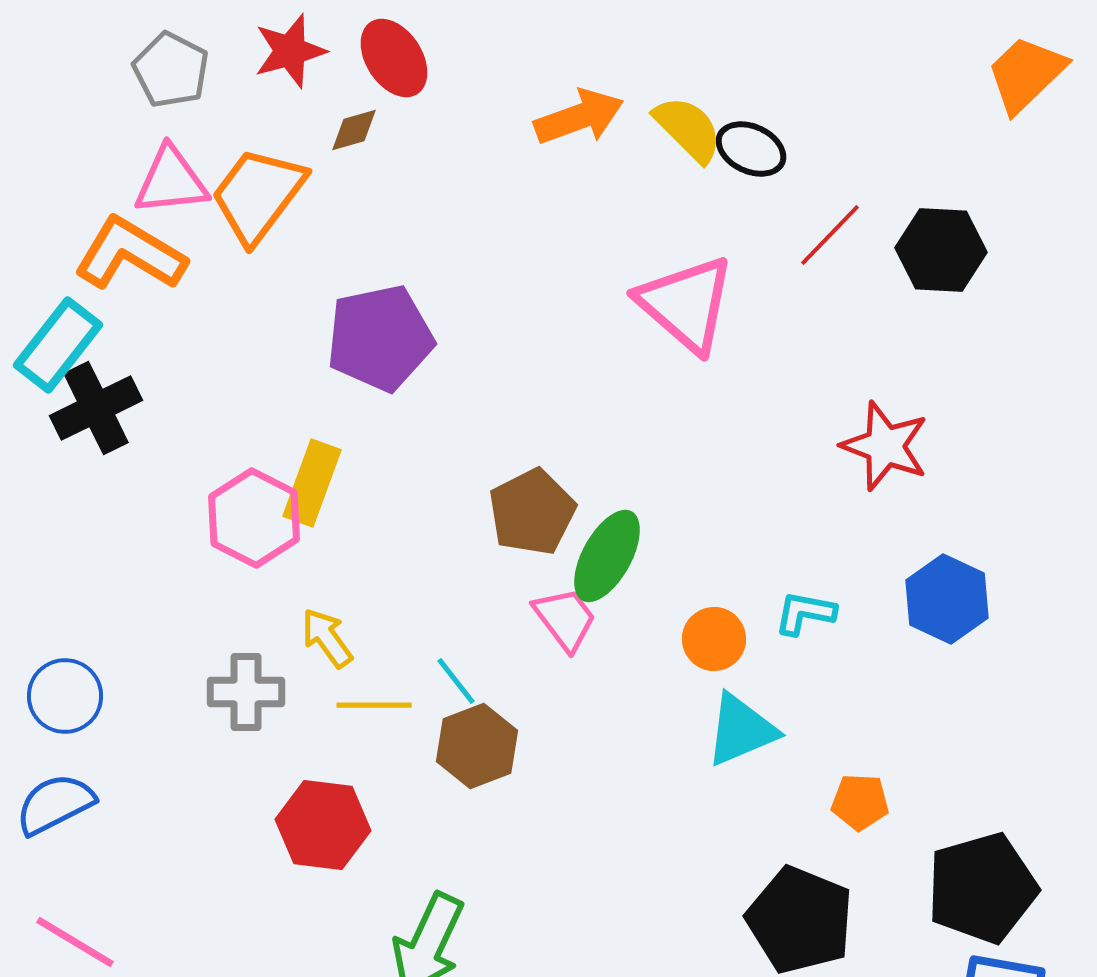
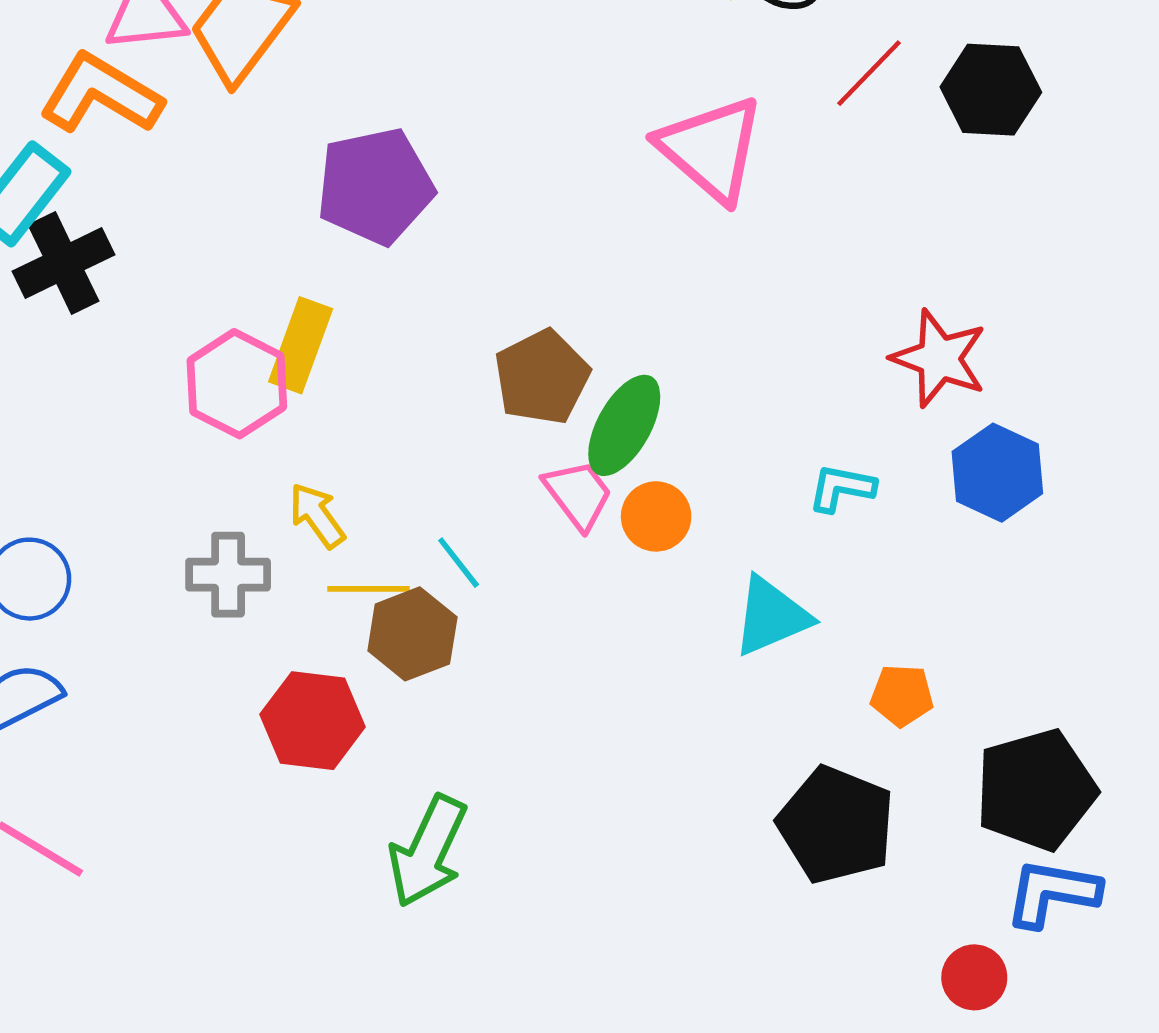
red star: (885, 446) -> (939, 358), moved
orange circle: (714, 639) -> (656, 516), moved
brown hexagon: (477, 746) -> (412, 634), moved

